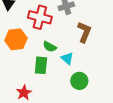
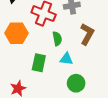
green semicircle: (50, 47) -> (57, 39), moved, turned -136
cyan triangle: (67, 58) -> (66, 59), turned -40

